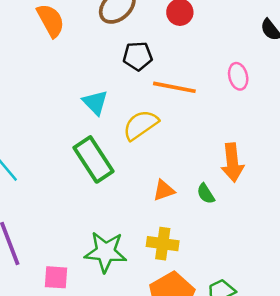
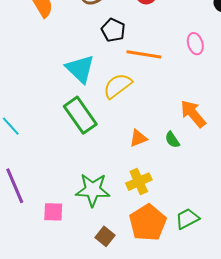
black pentagon: (138, 56) -> (113, 30), turned 30
cyan triangle: (95, 102) -> (80, 69), size x1.4
orange arrow: (232, 163) -> (193, 114), turned 148
yellow cross: (163, 244) -> (139, 182), turned -30

